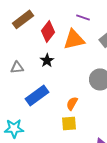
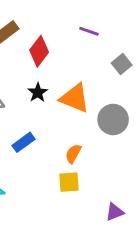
orange triangle: (74, 39) -> (75, 98), moved, turned 35
blue rectangle: (37, 95) -> (23, 142), size x0.7

